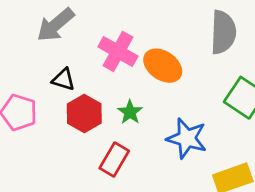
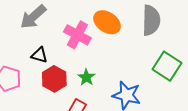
orange ellipse: (163, 66) -> (107, 22), moved

